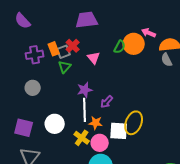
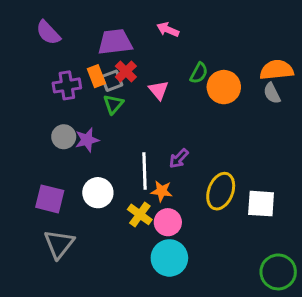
purple trapezoid: (87, 20) -> (115, 42), moved
pink arrow: (149, 33) -> (168, 30), moved
orange circle: (134, 44) -> (224, 87), moved
purple star: (85, 90) -> (87, 140), moved
white square: (119, 131) -> (261, 204), moved

